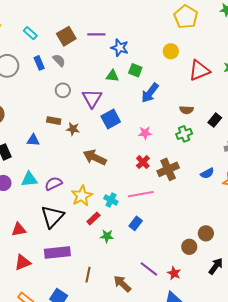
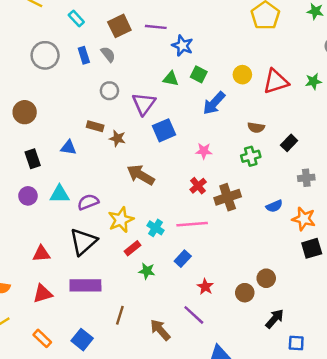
yellow circle: (171, 51) -> (242, 75), moved
red star: (174, 273) -> (205, 287), moved

